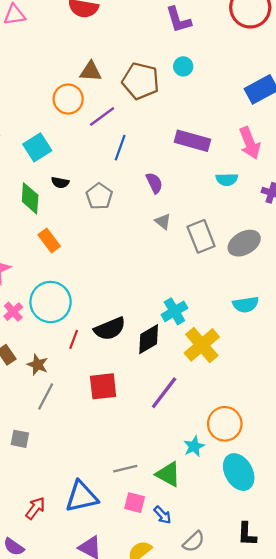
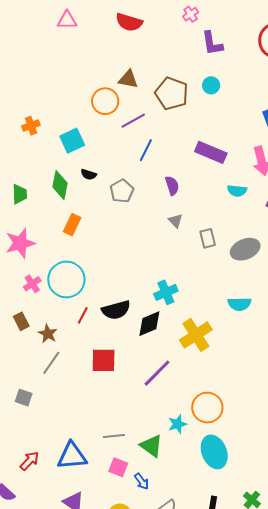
gray rectangle: (201, 236) -> (208, 238), size x0.7
orange rectangle: (49, 241) -> (72, 225), turned 55
cyan cross: (174, 311) -> (166, 292), moved

